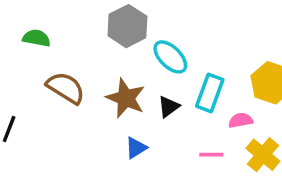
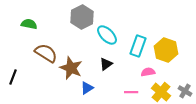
cyan rectangle: (210, 93) -> (138, 46), moved
brown star: (126, 98) -> (71, 68), moved

